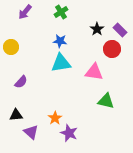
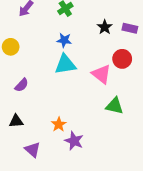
purple rectangle: (120, 30) -> (130, 28), turned -32
red circle: (112, 49) -> (122, 59), moved
pink triangle: (94, 72) -> (101, 74), turned 30
purple triangle: (31, 132) -> (32, 150), moved

